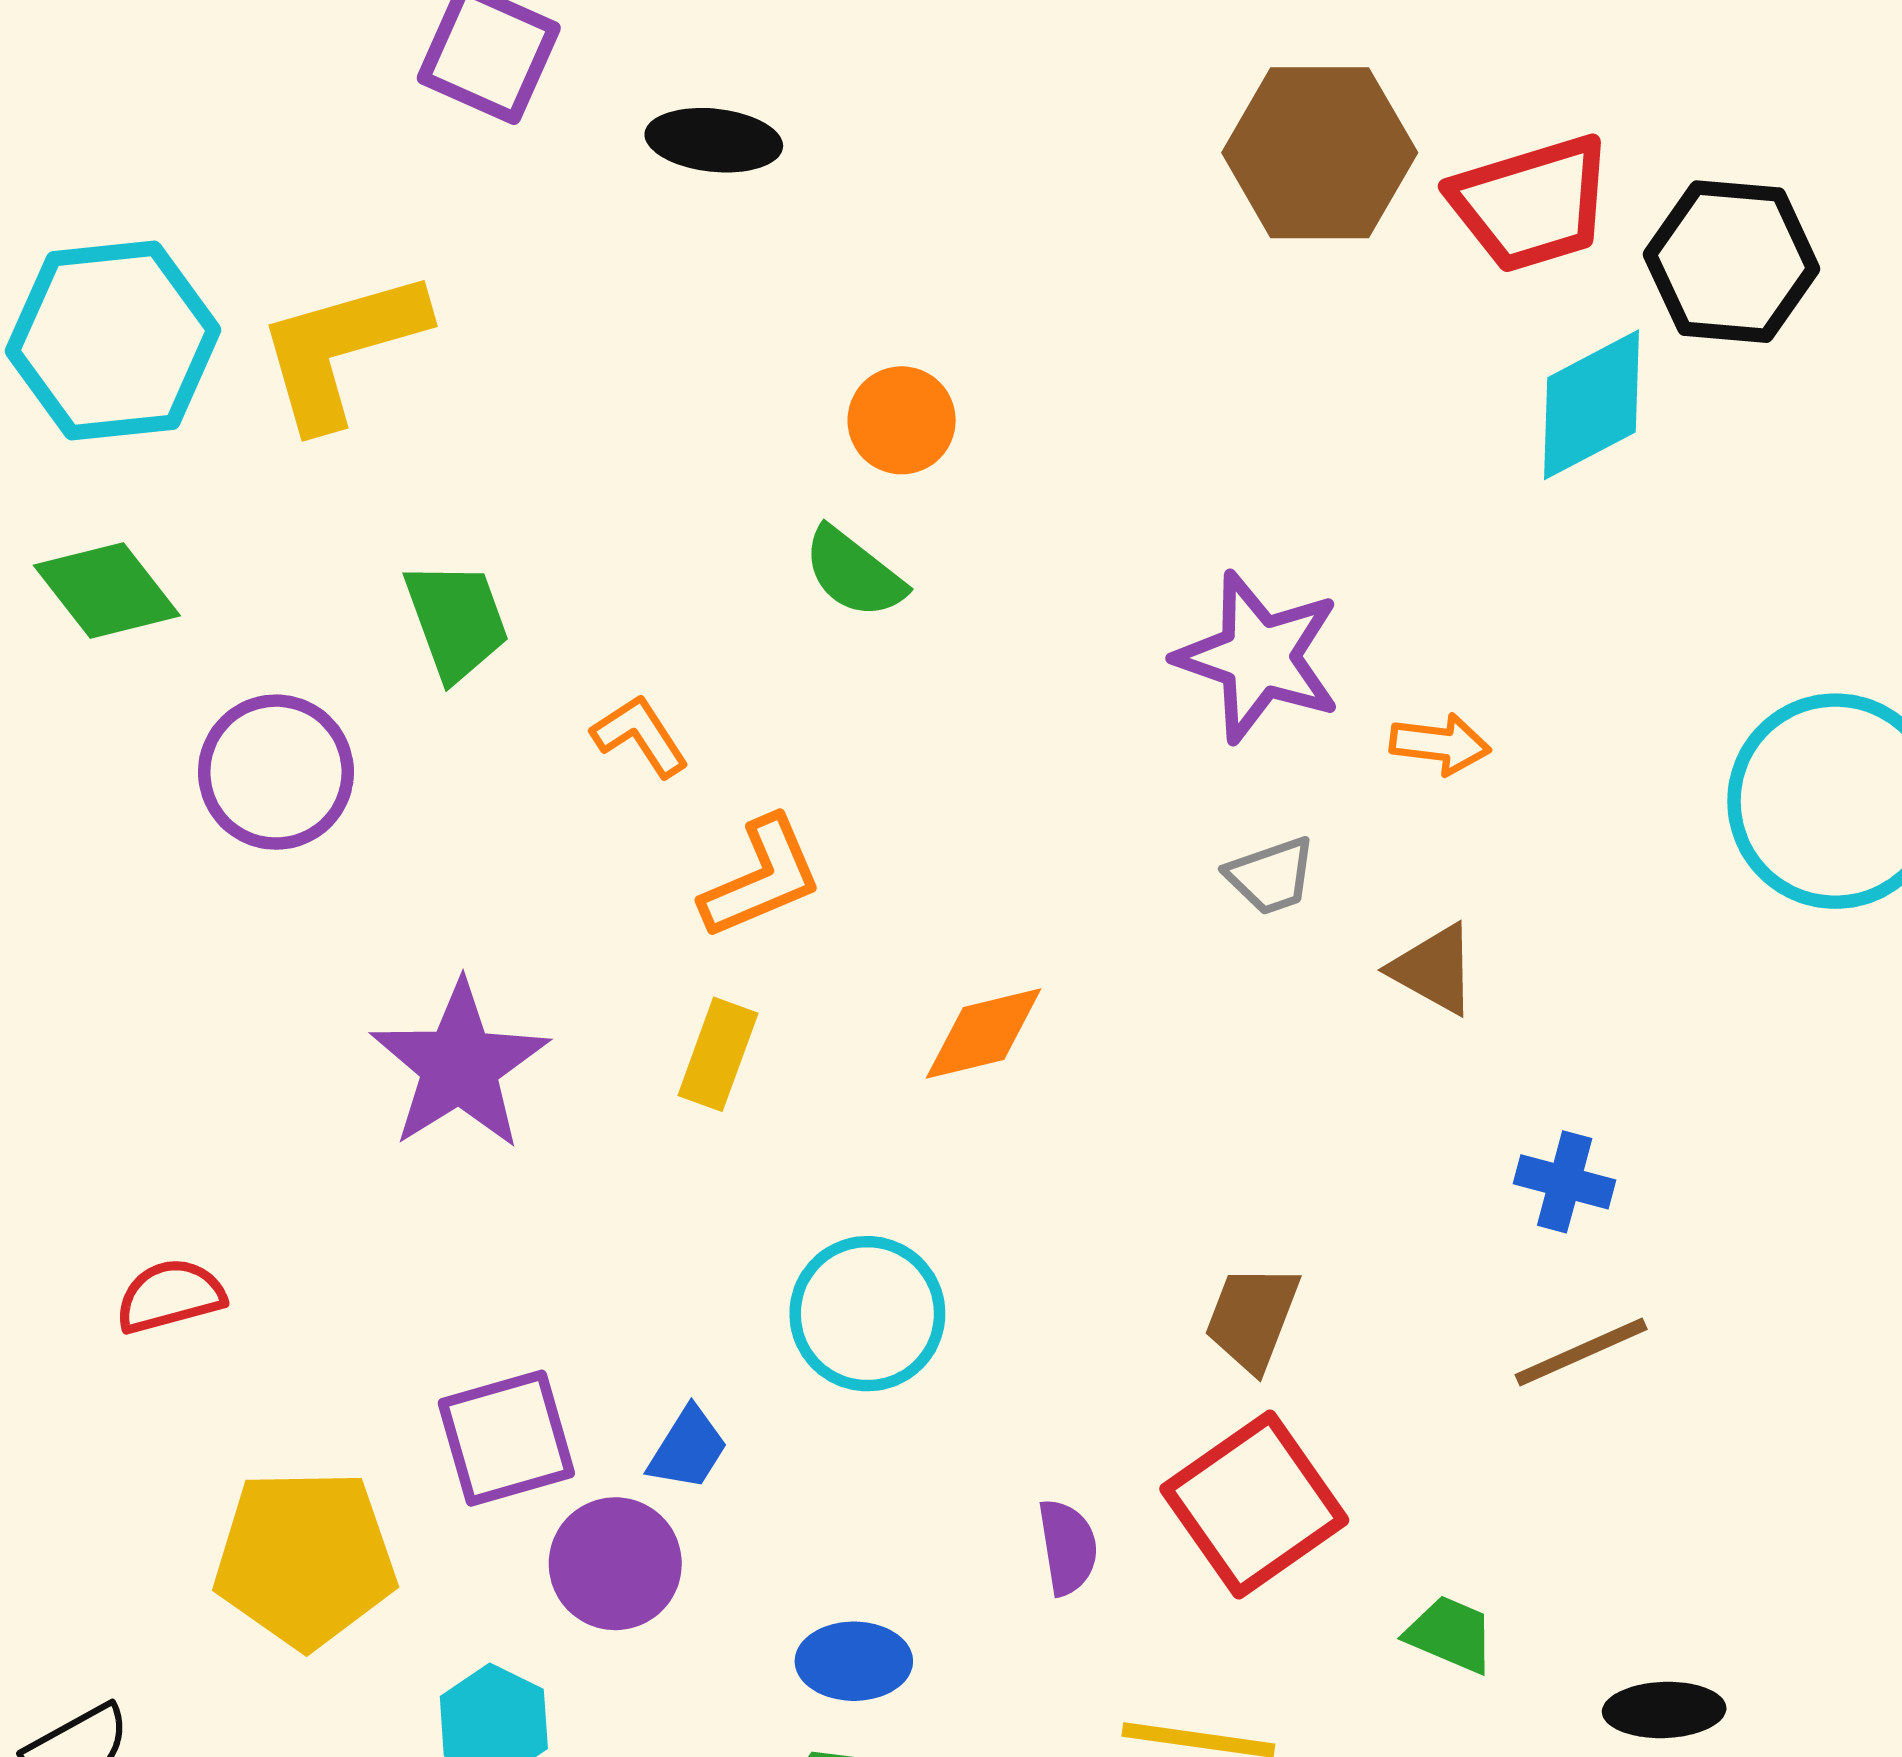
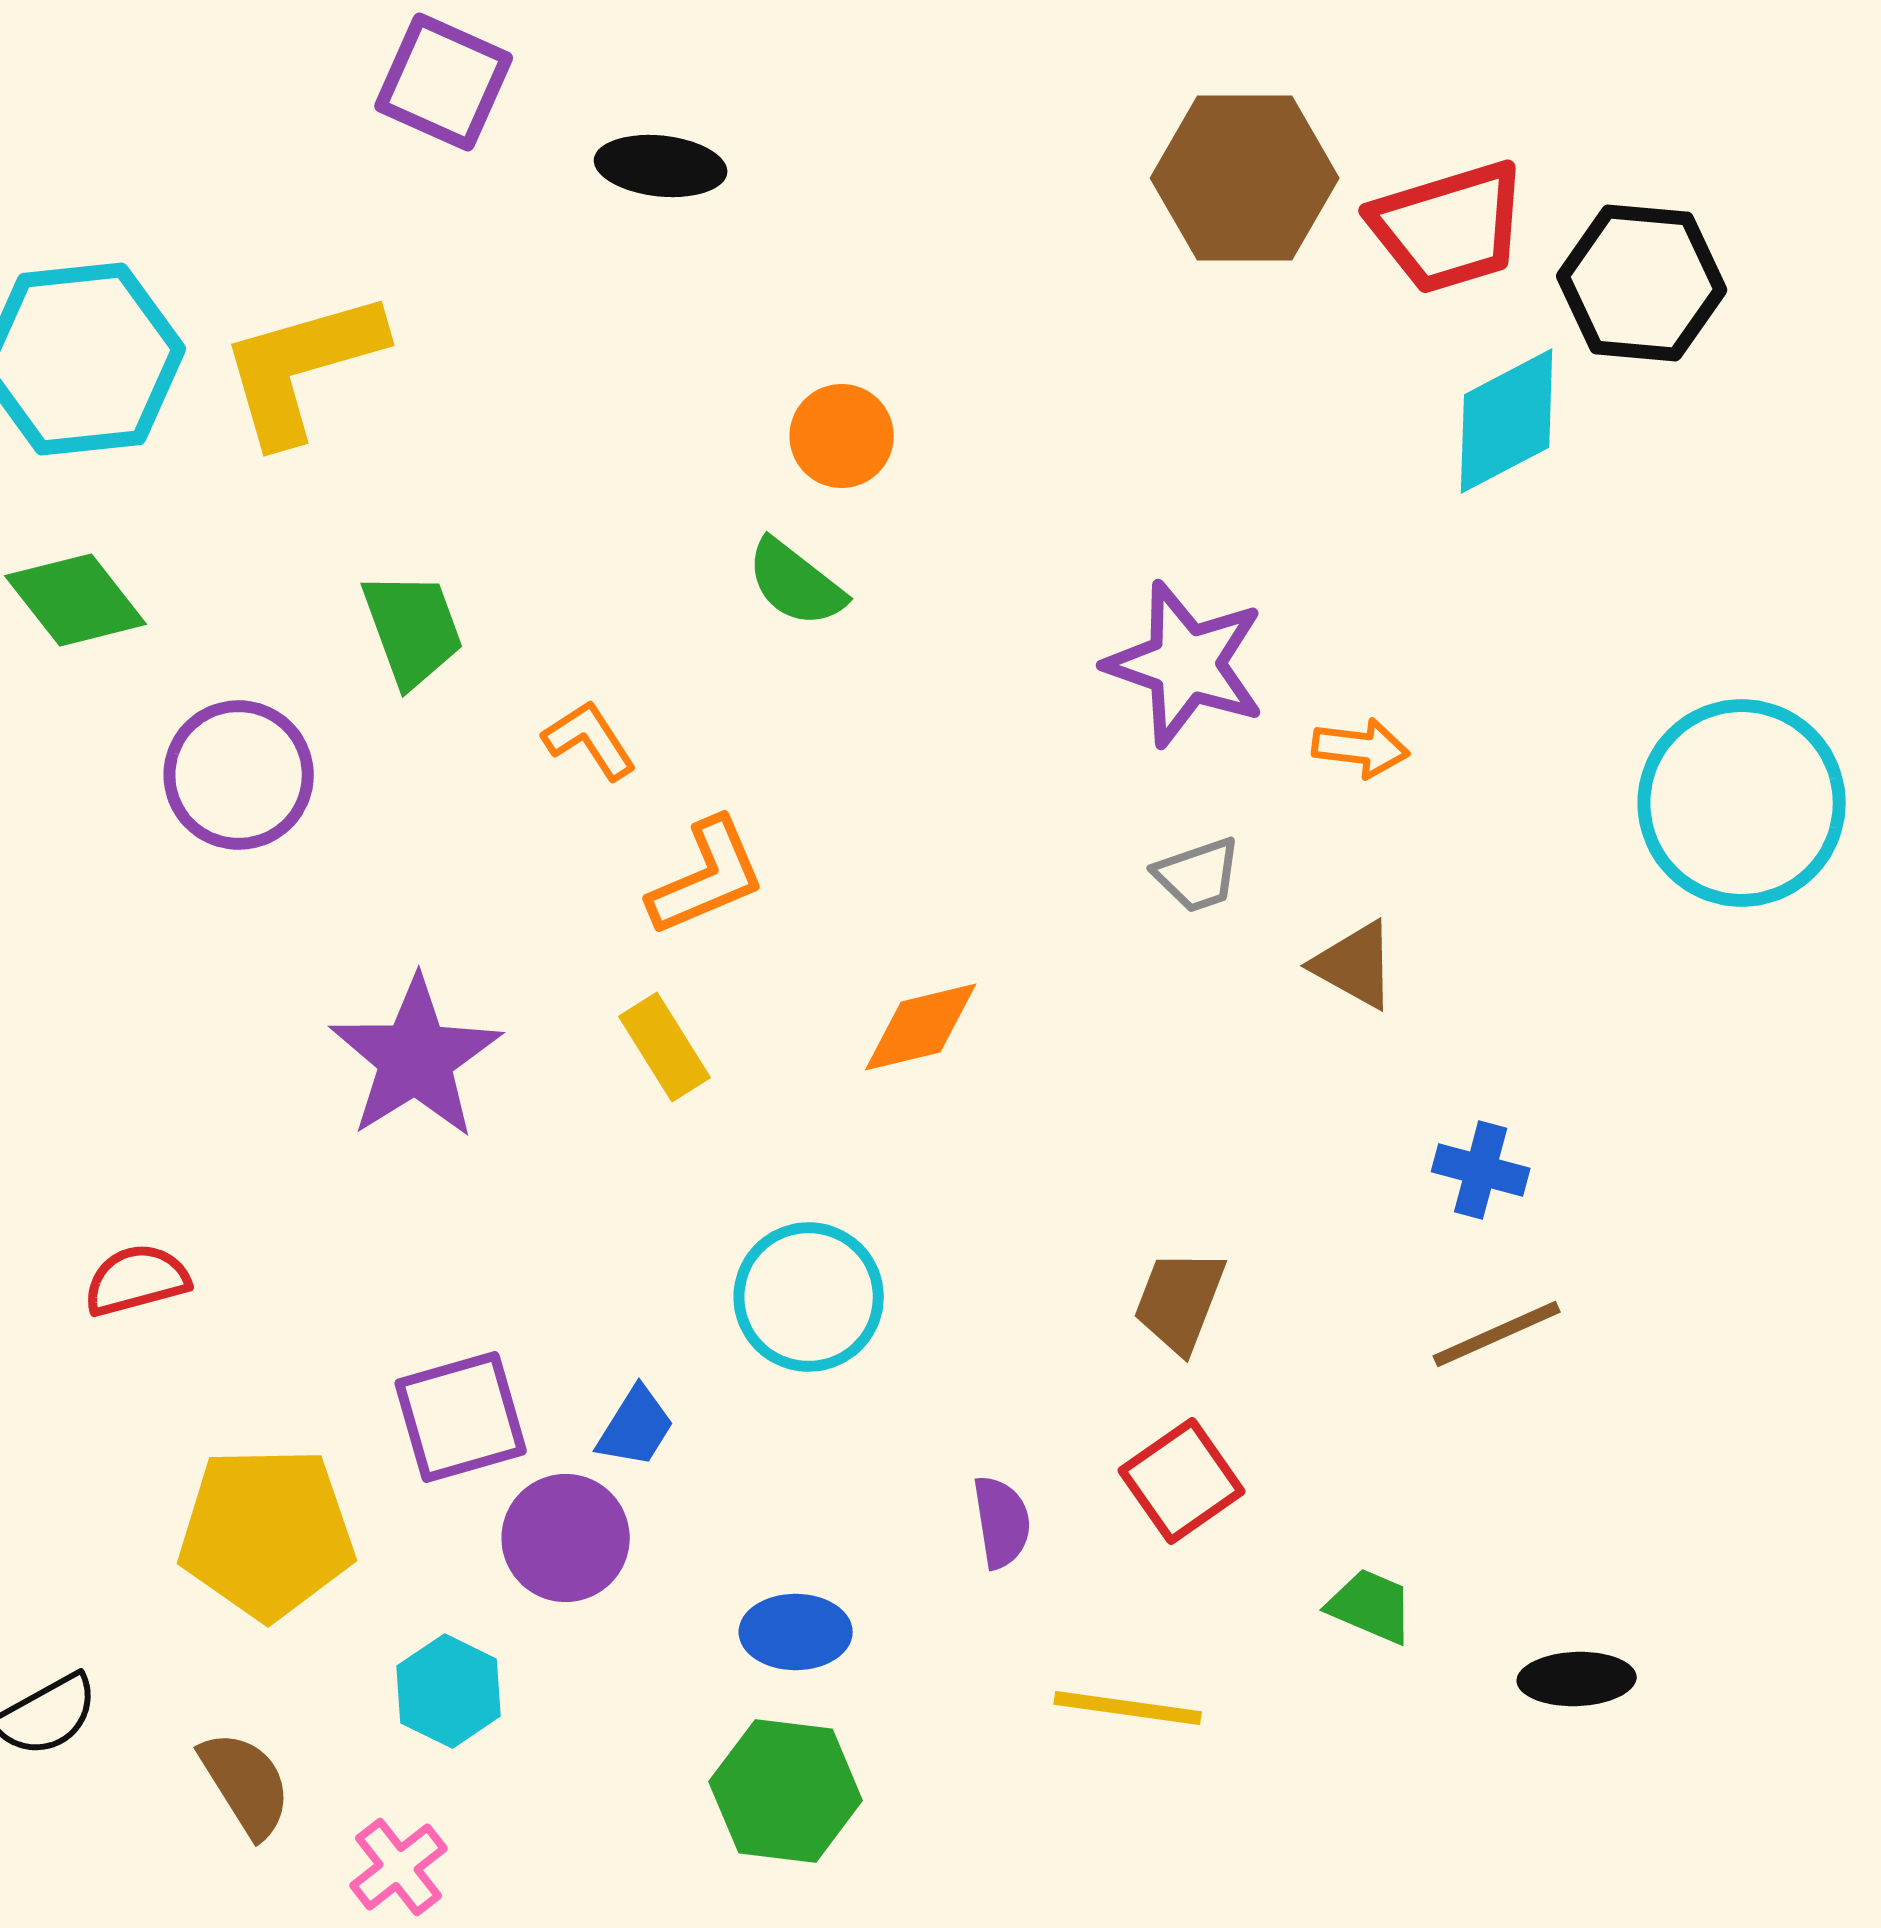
yellow rectangle: (718, 1054) -> (665, 1047), turned -52
red square: (1254, 1505) -> (1182, 1481), size x0.7

